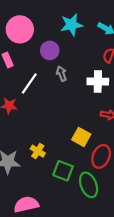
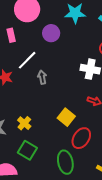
gray arrow: (61, 74) -> (42, 77), moved
green square: (63, 171) -> (27, 150), moved

